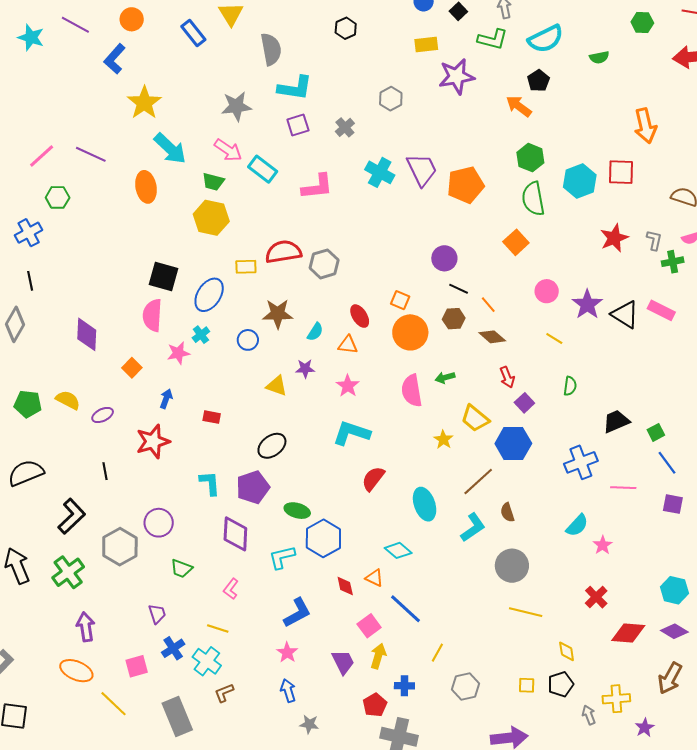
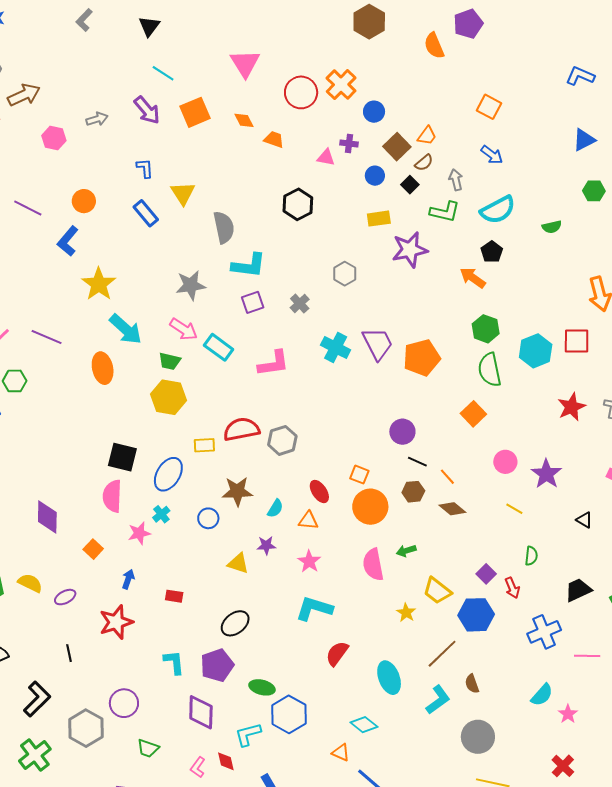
black hexagon: (346, 28) -> (298, 204), size x1.4
black triangle: (625, 314) -> (584, 520), moved, size x0.6
red arrow: (507, 377) -> (512, 588), moved
red diamond: (345, 586) -> (226, 761), moved

